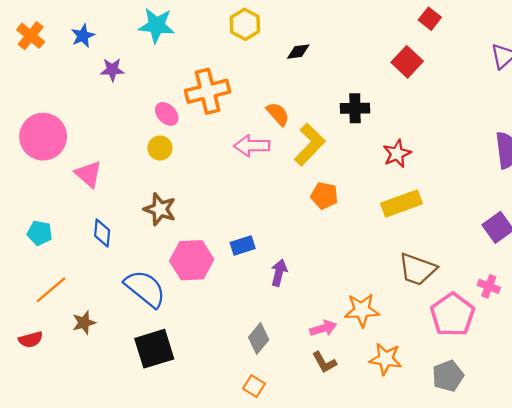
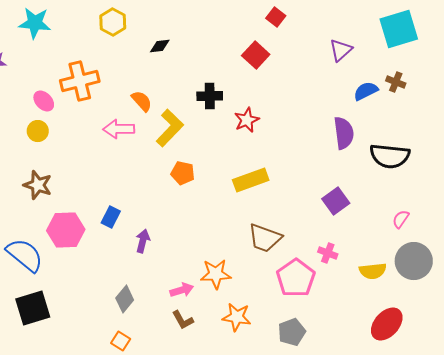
red star: (397, 154) -> (247, 120), moved
blue rectangle: (243, 245) -> (111, 217), turned -45

